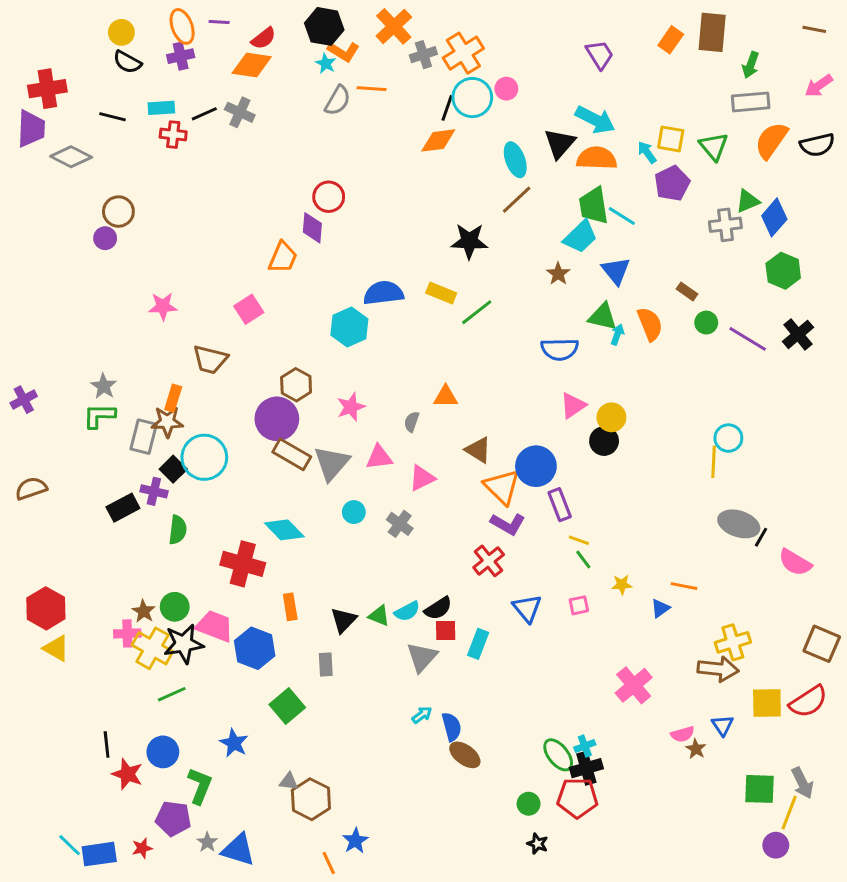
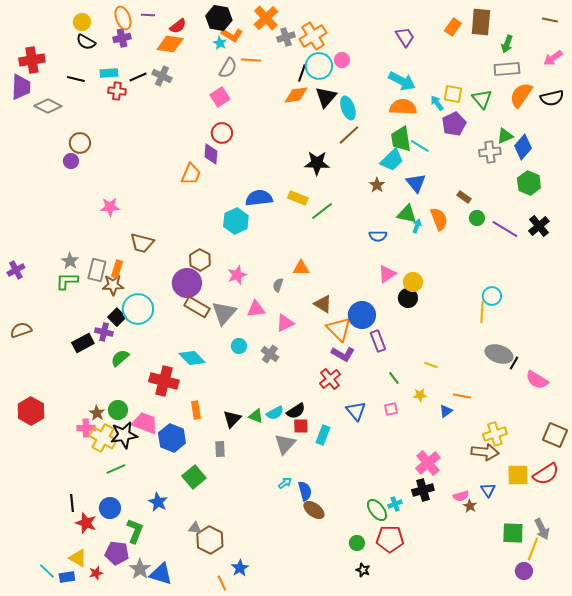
black triangle: (560, 143) -> (326, 97), moved
pink square: (249, 309) -> (220, 97), moved
blue semicircle: (560, 349) -> (378, 236), size x0.7
gray rectangle: (144, 437) -> (97, 270), moved
green semicircle: (178, 530) -> (120, 358), turned -138
yellow line: (579, 540) -> (431, 365), moved
yellow triangle: (56, 648) -> (78, 558), moved
black cross: (586, 768) -> (423, 490), moved
gray star: (207, 842) -> (140, 569), size x1.5
blue rectangle: (99, 854) -> (67, 577), size x0.7

